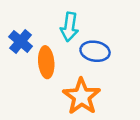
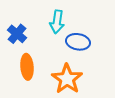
orange ellipse: (46, 62) -> (27, 67), moved

